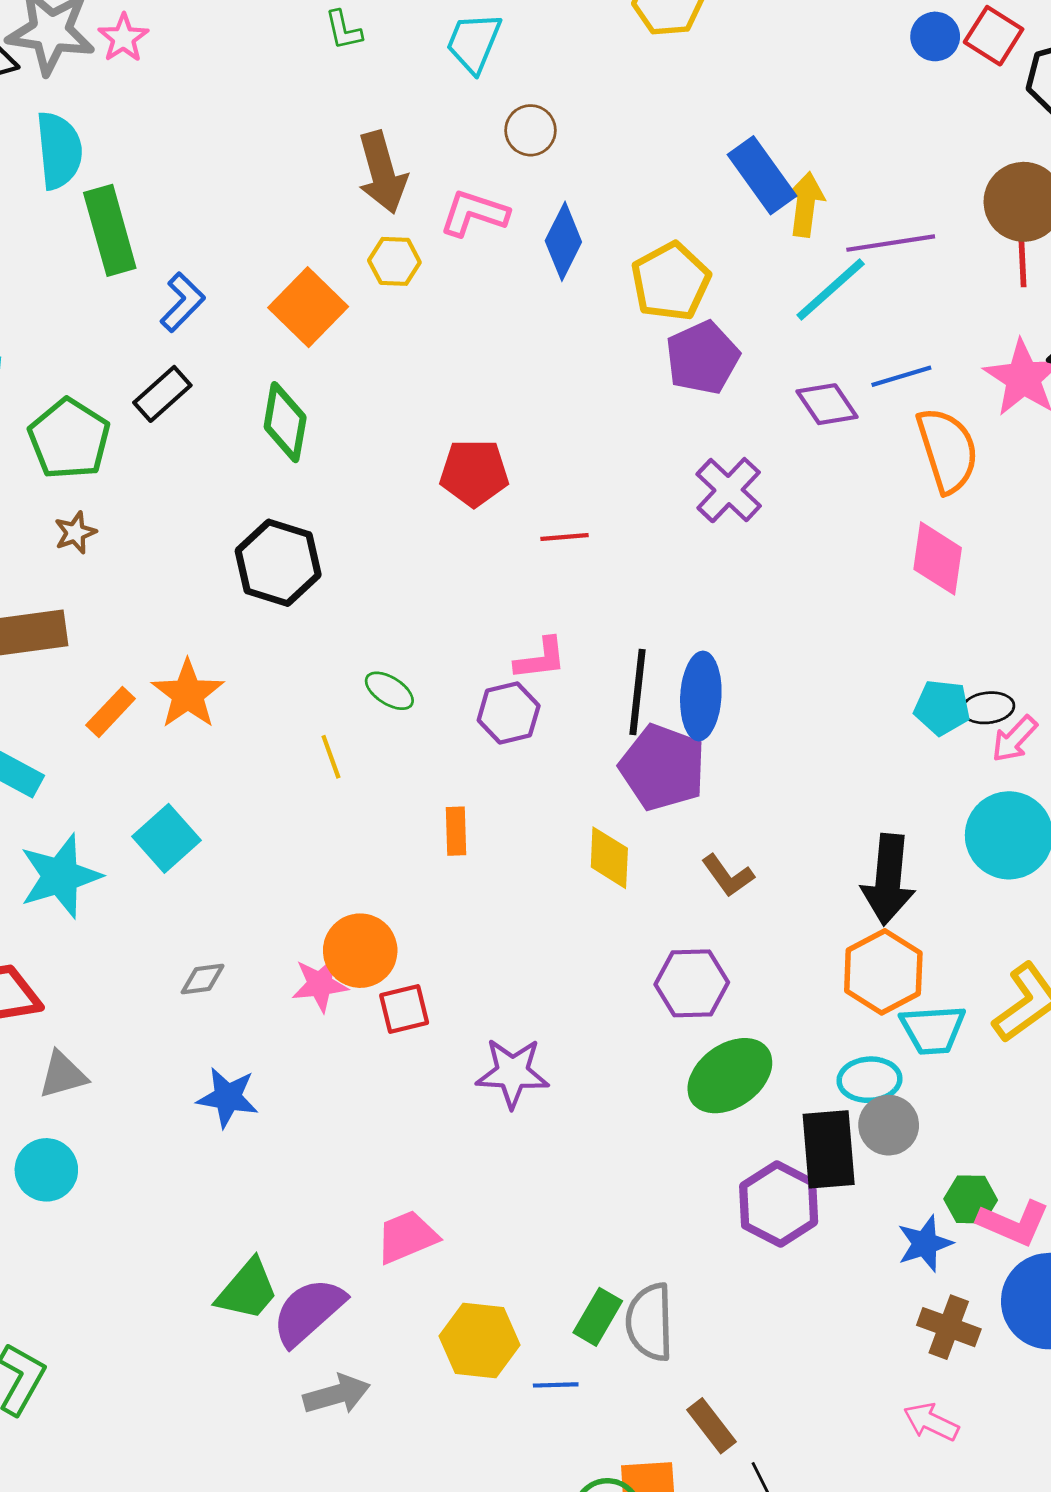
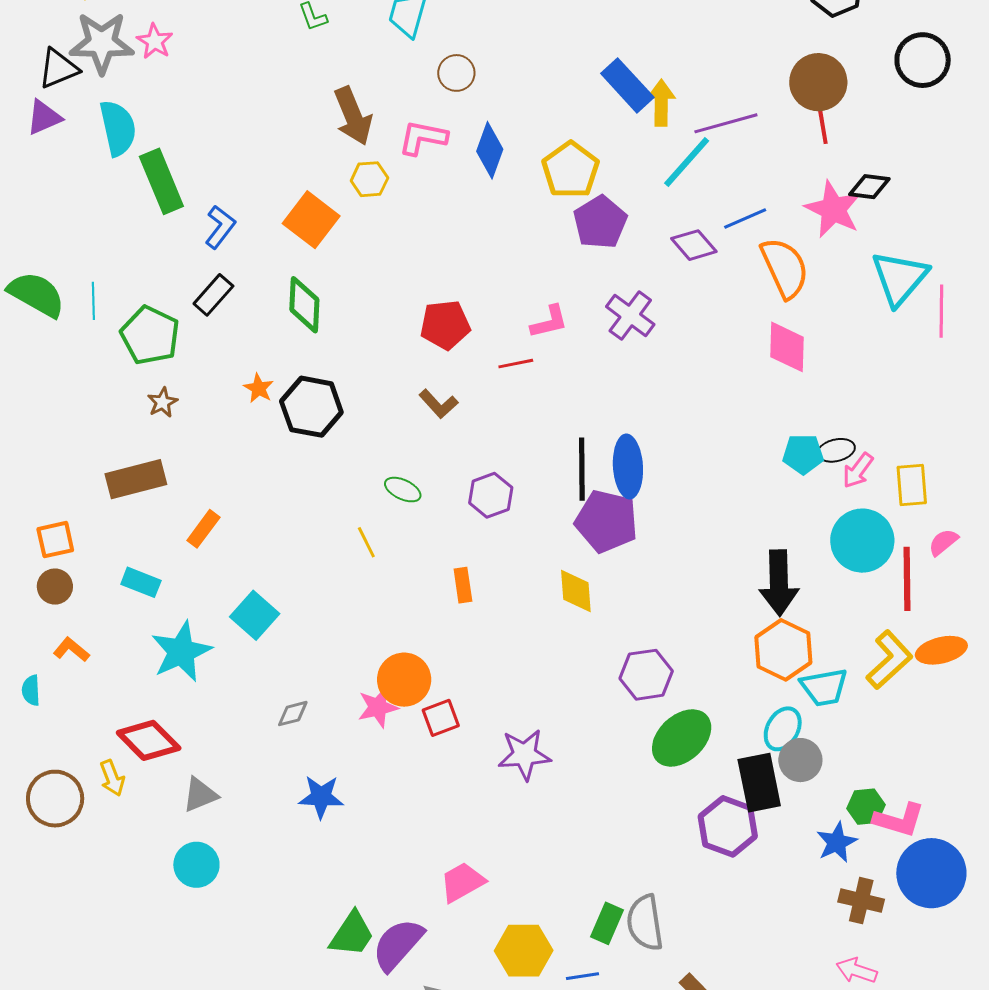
pink L-shape: (540, 659) -> (549, 322), moved
orange star: (188, 694) -> (259, 388), moved, size x0.6
brown L-shape: (728, 876) -> (438, 404), moved
cyan ellipse: (869, 1080) -> (783, 729), turned -51

